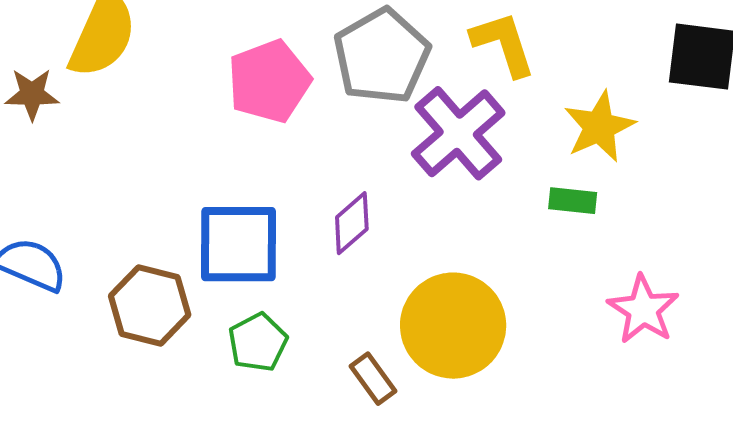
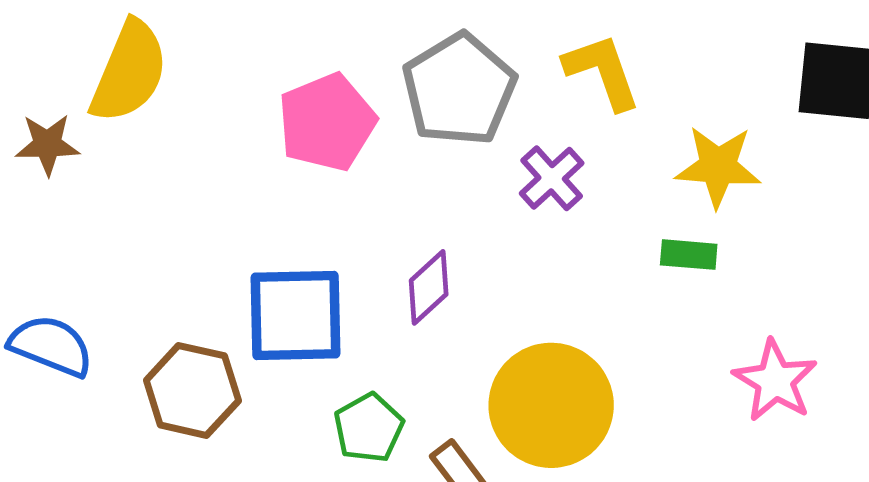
yellow star: (599, 127) -> (718, 167), turned 30
purple cross: (458, 133) -> (552, 178), size x0.6
green pentagon: (258, 342) -> (369, 428), moved

